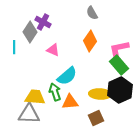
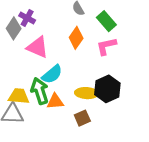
pink triangle: (53, 50) -> (38, 47), size x1.6
green rectangle: (119, 65) -> (106, 21), moved
green arrow: (55, 92) -> (40, 91), size x1.4

